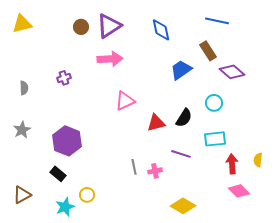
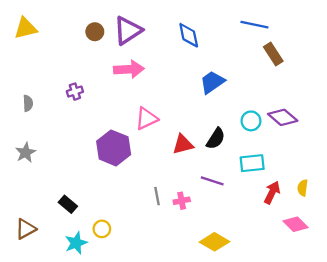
brown rectangle: (208, 51) -> (273, 54), moved
purple diamond: (232, 72) -> (283, 117), moved
purple hexagon: (67, 141) -> (114, 148), moved
red arrow: (232, 164) -> (272, 193), turned 30
pink diamond: (239, 191) -> (296, 224), moved

